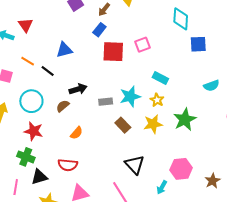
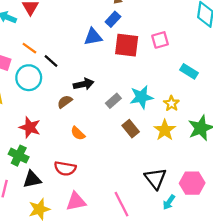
blue triangle: (64, 50) -> (93, 37), moved
cyan rectangle: (160, 78) -> (189, 71), moved
cyan circle: (31, 101) -> (29, 78), moved
gray rectangle: (106, 102) -> (113, 101), turned -40
yellow star: (153, 124) -> (165, 130), turned -30
orange semicircle: (76, 133) -> (78, 133), turned 88
black triangle: (135, 165) -> (155, 178), moved

